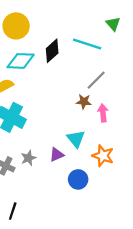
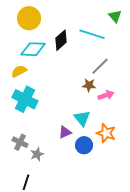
pink arrow: (103, 113) -> (106, 95), turned 77
gray star: (28, 158) -> (37, 154), moved
blue circle: (78, 179) -> (84, 145), moved

